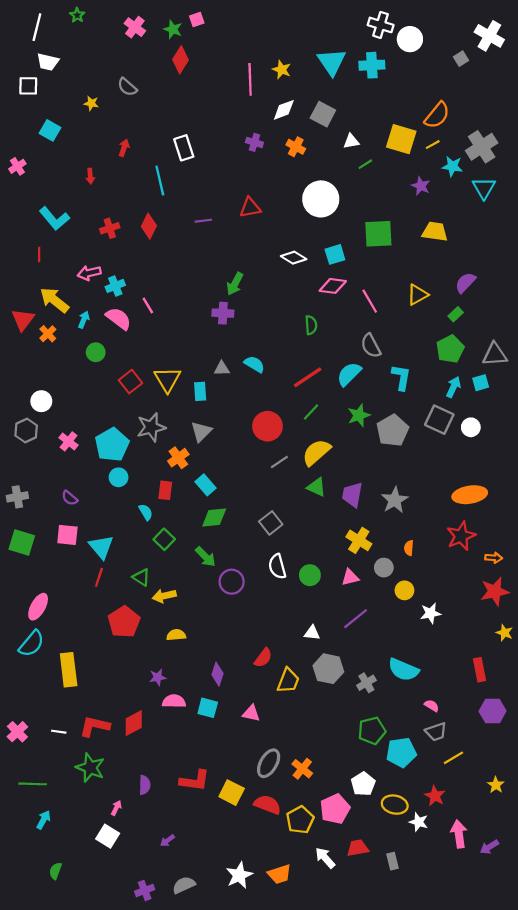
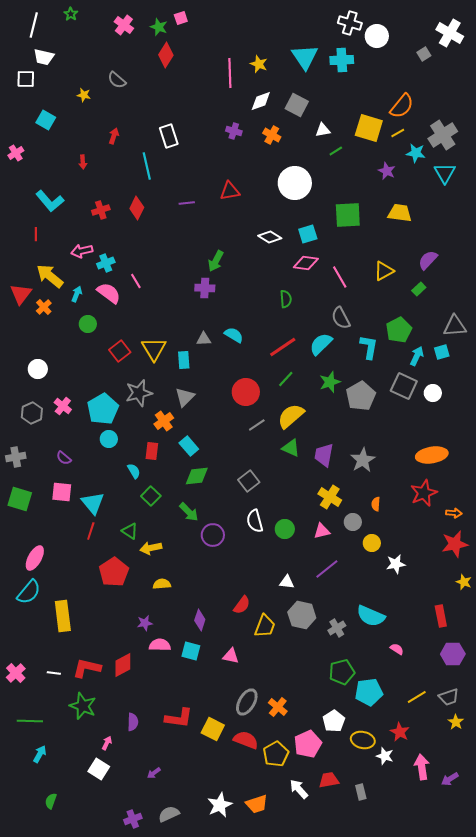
green pentagon: (450, 349) -> (399, 330), moved
gray hexagon: (26, 431) -> (32, 413), moved
gray trapezoid: (436, 732) -> (449, 697), moved

